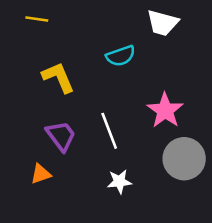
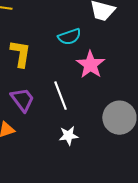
yellow L-shape: (58, 77) -> (20, 54), turned 32
pink star: (165, 110) -> (90, 65), moved

